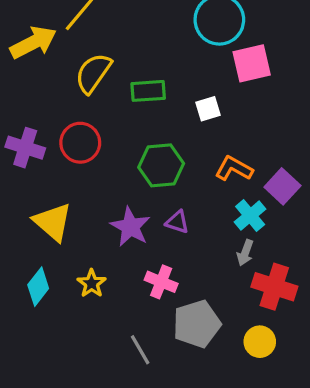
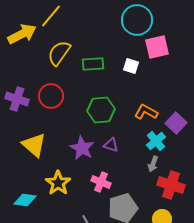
white square: (208, 109) -> (131, 66), moved, turned 35
yellow star: (92, 283) -> (58, 183), size x1.4
cyan diamond: (38, 287) -> (25, 200), moved, turned 60

